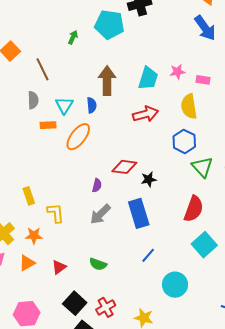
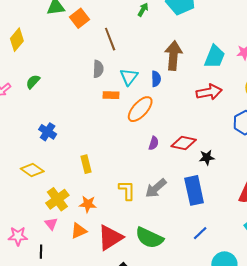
purple semicircle: (97, 185) -> (154, 143), moved
yellow L-shape: (56, 213) -> (127, 190), moved
green semicircle: (98, 264) -> (149, 238), size x1.6
red triangle: (59, 267) -> (110, 238), size x1.8

